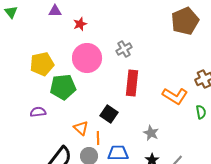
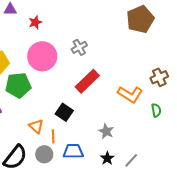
red rectangle: (132, 83) -> (87, 81), turned 40

